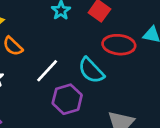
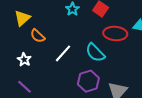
purple hexagon: (67, 99) -> (88, 81), moved

